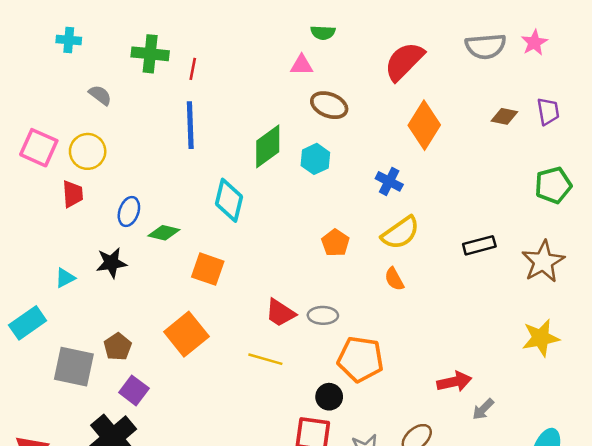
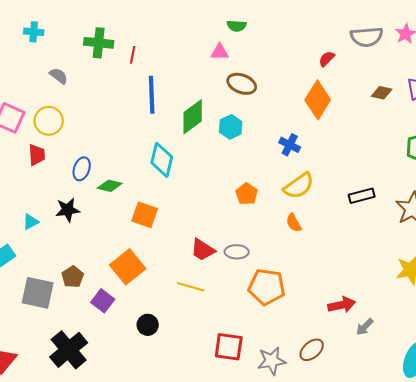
red semicircle: (404, 61) -> (327, 59), moved, size x0.5
blue line: (190, 125) -> (152, 95), moved
purple square: (134, 390) -> (103, 301), moved
black circle: (329, 397) -> (148, 325), moved

